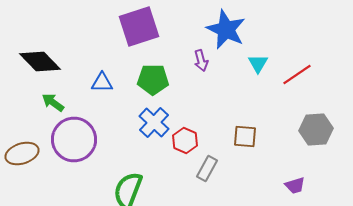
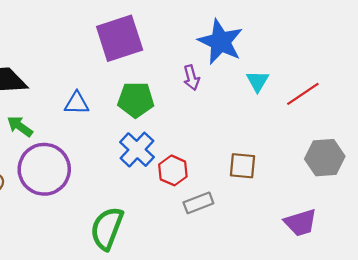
gray rectangle: (207, 168) -> (198, 203), turned 40
purple trapezoid: (295, 186) -> (300, 223), size x1.4

